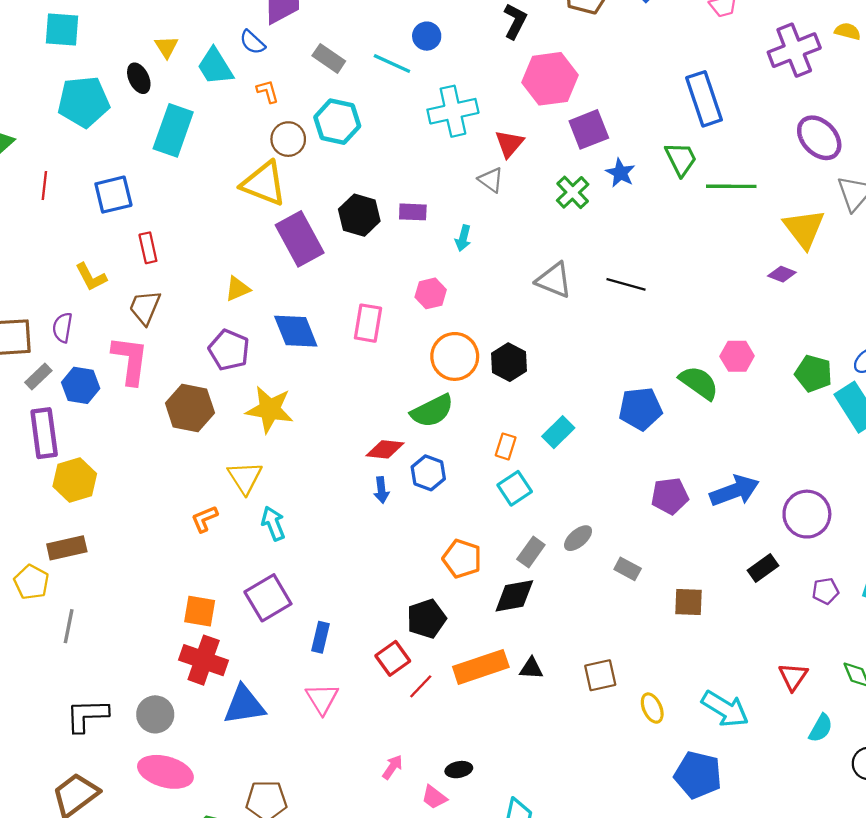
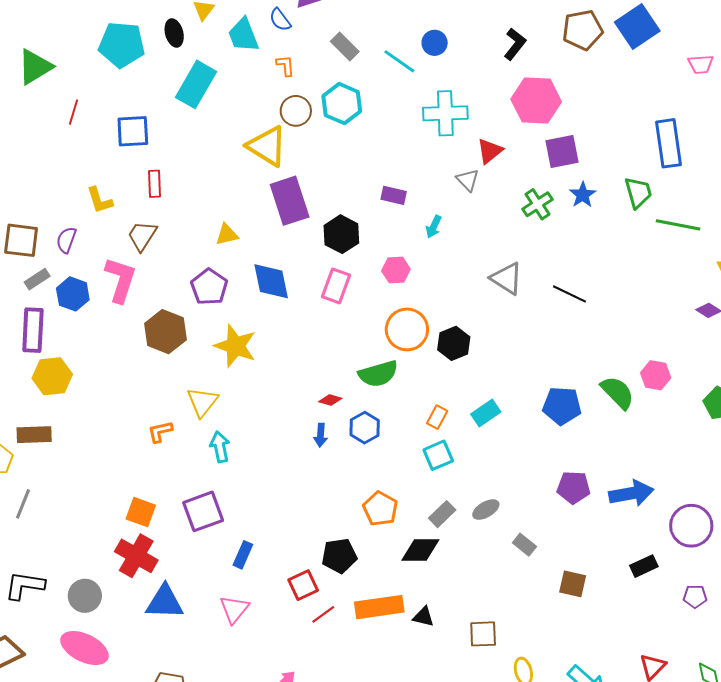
black hexagon: (359, 215) -> (341, 234), moved
red diamond: (385, 449) -> (330, 400), size x0.7

